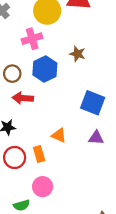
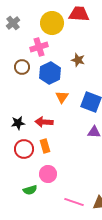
brown circle: (12, 74) -> (22, 67), moved
red arrow: (23, 98) -> (44, 122), moved
orange triangle: (59, 135) -> (62, 97), moved, turned 40

